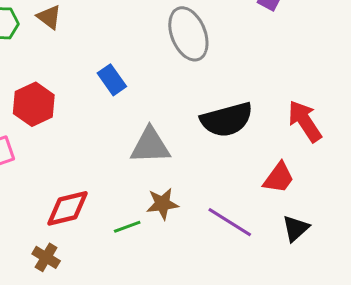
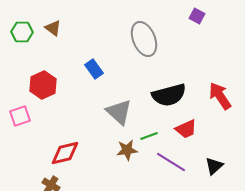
gray triangle: (150, 146) -> (119, 112), turned 44
red trapezoid: (279, 178) -> (186, 129), moved, turned 30
green line: (127, 227) -> (149, 136), moved

